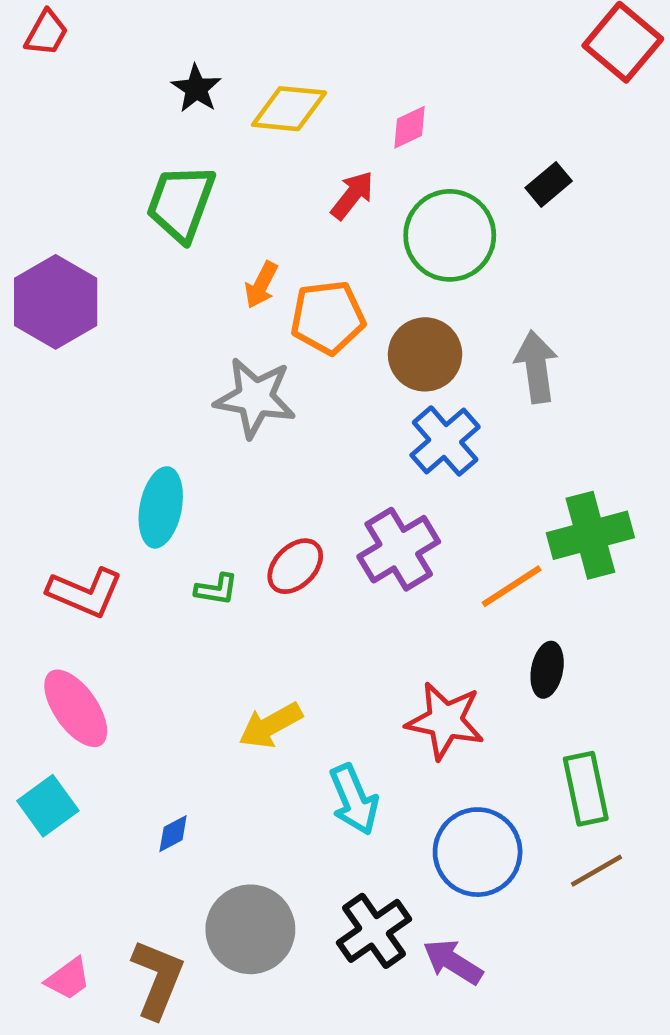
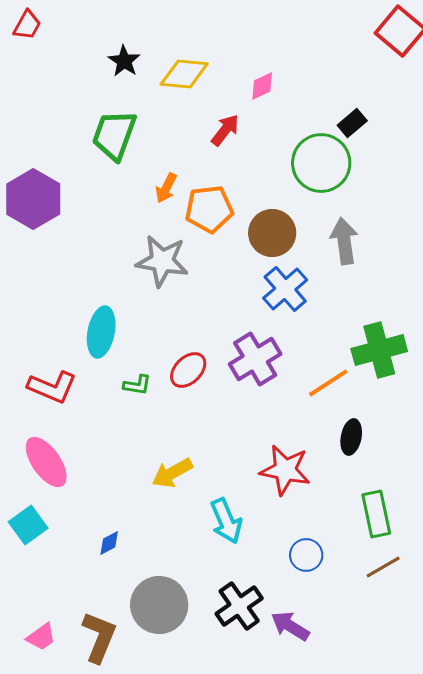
green circle: (450, 235) -> (321, 163), moved
blue circle: (478, 852) -> (306, 555), size x0.6

